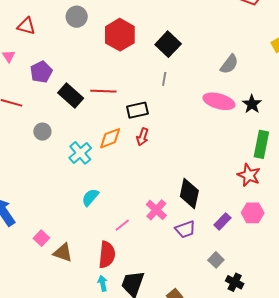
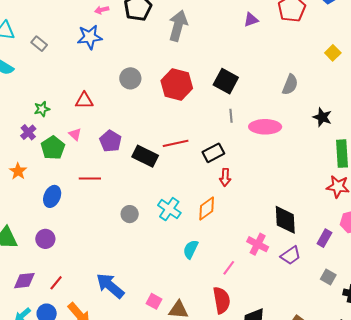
pink ellipse: (219, 101) -> (265, 127), moved
gray circle: (42, 132) -> (130, 214), moved
orange diamond: (110, 138) -> (207, 208), moved

